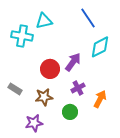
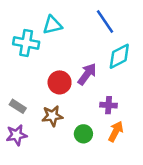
purple cross: (78, 88) -> (109, 105), moved, turned 32
orange arrow: (100, 99) -> (116, 131), moved
purple star: (34, 123) -> (17, 135), moved

